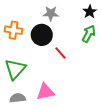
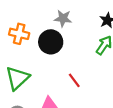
red line: (61, 53) -> (74, 80), moved

